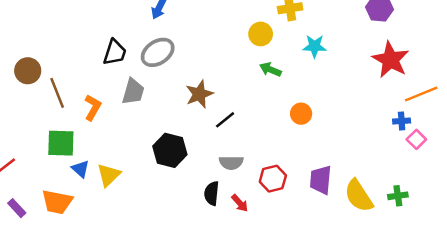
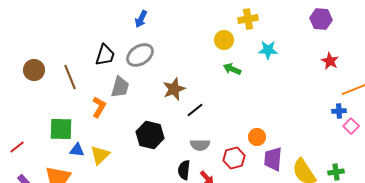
red star: (391, 60) -> (330, 61), size x0.6
brown line: (57, 93) -> (70, 77), moved
orange L-shape: (93, 108) -> (99, 107), moved
orange circle: (301, 114) -> (257, 137), moved
blue triangle: (80, 169) -> (77, 150), turned -35

